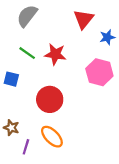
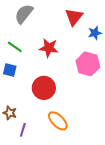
green line: (27, 53) -> (15, 47), moved
orange ellipse: (52, 137) -> (58, 121), moved

